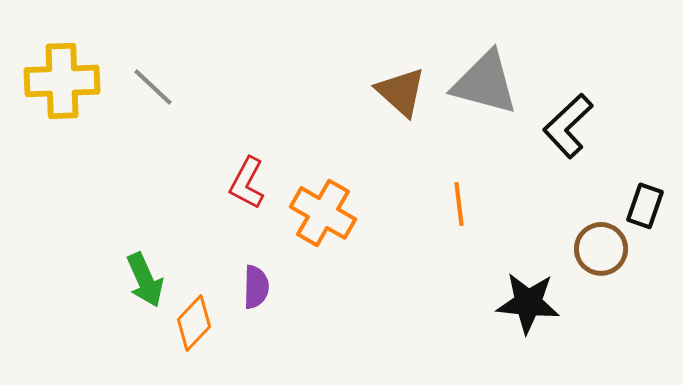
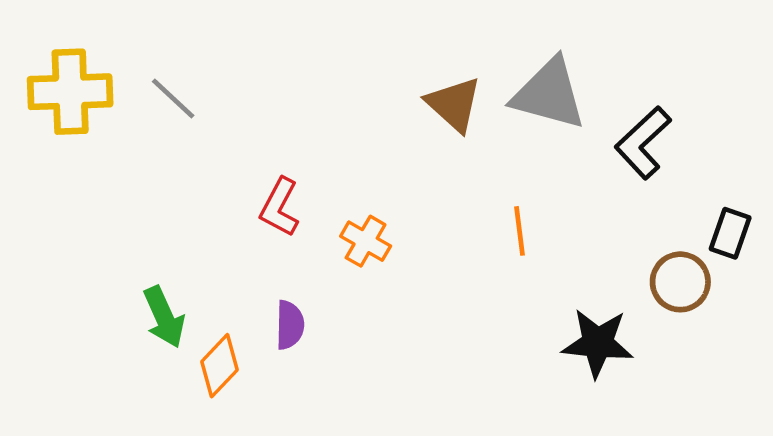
orange cross: (323, 213) -> (366, 241), size x0.7

